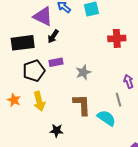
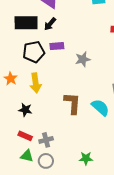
black arrow: (53, 36) -> (50, 24), moved
brown L-shape: (82, 105) -> (72, 103), moved
black star: (57, 131) -> (25, 110), moved

